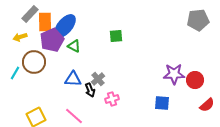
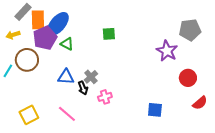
gray pentagon: (198, 20) -> (190, 30), moved
purple star: (174, 74) -> (167, 51), moved, turned 30
blue square: (162, 103) -> (155, 110), moved

